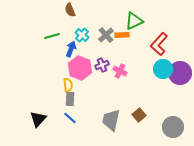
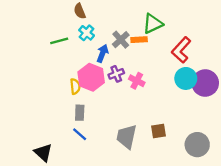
cyan cross: (82, 35) -> (87, 33), moved
blue arrow: (71, 49) -> (103, 53), moved
yellow semicircle: (68, 85) -> (75, 86), moved
brown square: (139, 115) -> (158, 131), turned 32
black triangle: (38, 119) -> (43, 153), moved, turned -30

